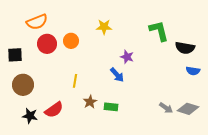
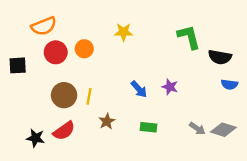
purple star: (127, 57) -> (170, 87), moved
brown circle: (23, 85) -> (64, 95), moved
green rectangle: (111, 107) -> (148, 127), moved

